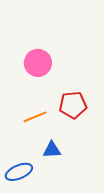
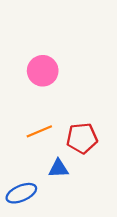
red pentagon: (73, 105) -> (82, 138), moved

